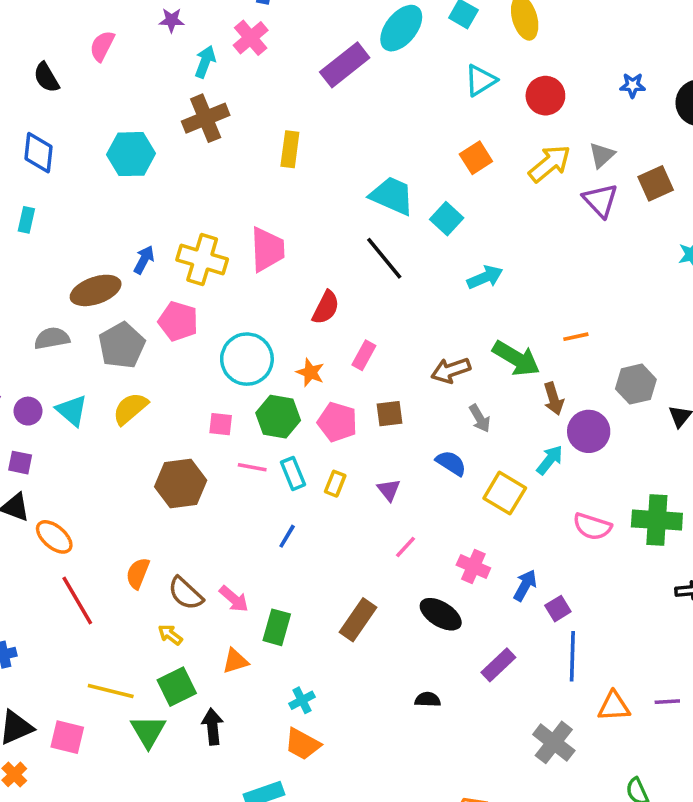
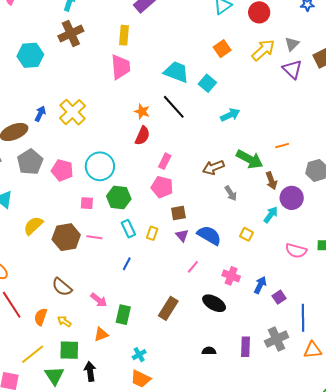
yellow rectangle: (290, 149) -> (124, 35), moved
pink trapezoid: (267, 249) -> (121, 67), moved
yellow cross: (202, 259) -> (73, 112), turned 32
pink pentagon: (178, 321) -> (62, 170), moved
orange star: (310, 372) -> (142, 111), moved
yellow semicircle: (130, 409) -> (33, 226), moved
brown square: (390, 414) -> (178, 213), moved
pink pentagon: (337, 422) -> (162, 187), moved
blue semicircle: (451, 463) -> (209, 235), moved, size x1.4
pink line: (252, 467) -> (94, 237), moved
yellow square: (505, 493) -> (247, 234), size x0.6
orange semicircle: (138, 573) -> (41, 317), moved
brown semicircle: (186, 593) -> (62, 287), moved
blue line: (572, 656) -> (303, 318), moved
purple rectangle: (498, 665) -> (246, 347), moved, turned -42
green square: (177, 687) -> (69, 350), turned 30
yellow line: (111, 691) -> (33, 354), turned -50
gray cross: (554, 742) -> (277, 339), moved, turned 30

